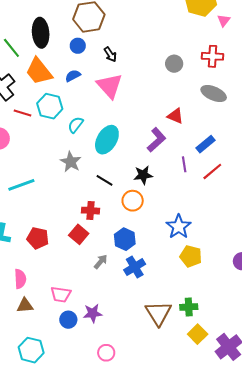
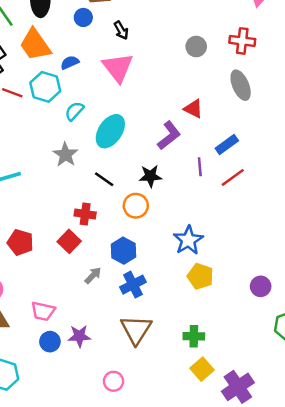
blue semicircle: (73, 76) -> (70, 63), moved
gray ellipse: (214, 94) -> (241, 85), turned 40
brown triangle: (158, 313) -> (136, 330), moved
pink circle: (106, 353) -> (114, 381), moved

